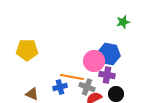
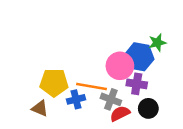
green star: (123, 22) -> (157, 43), moved
yellow pentagon: (27, 50) -> (54, 83), moved

